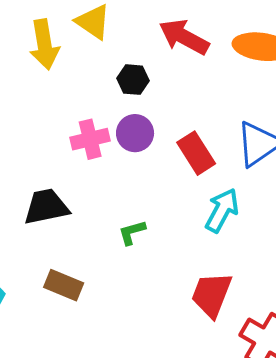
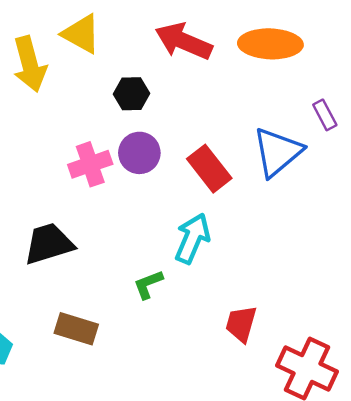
cyan arrow: (222, 210) -> (192, 238), moved
green L-shape: (132, 232) -> (148, 284), moved
red trapezoid: (211, 295) -> (241, 324), size x0.7

